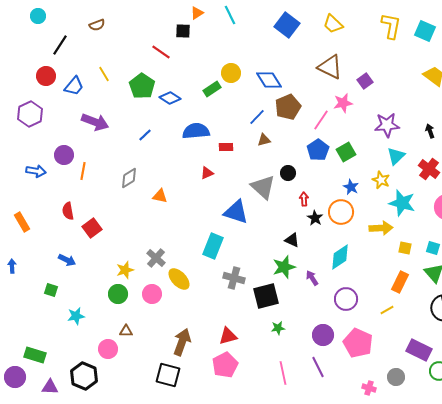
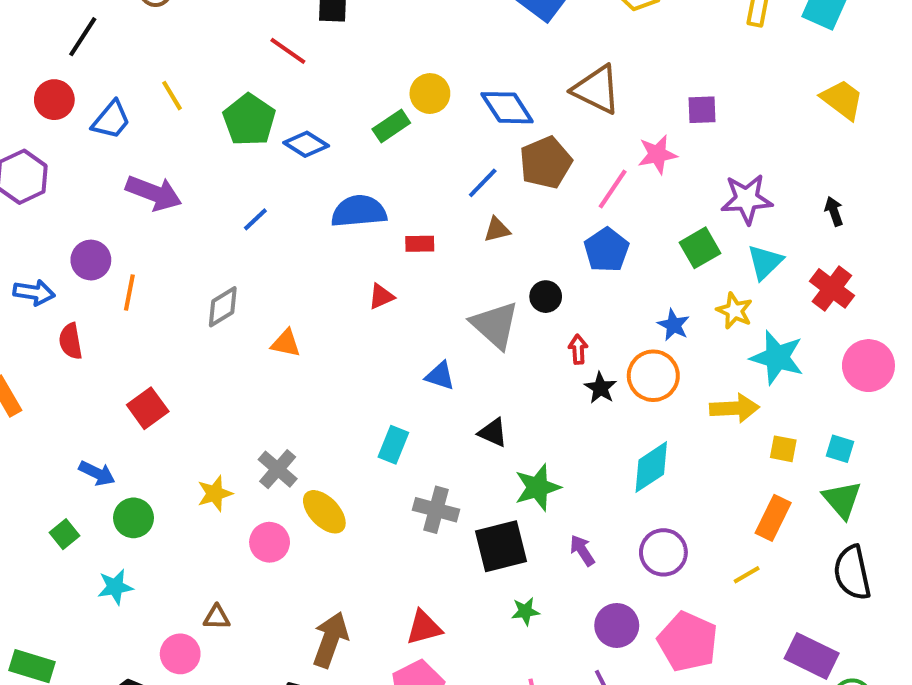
brown triangle: (330, 67) -> (596, 89), moved
purple square: (365, 81) -> (702, 110), turned 35
green square: (346, 152) -> (700, 248), moved
red semicircle: (68, 211) -> (71, 341), moved
blue triangle: (236, 212) -> (440, 376), size x0.6
black triangle: (292, 240) -> (493, 433), moved
cyan rectangle: (213, 246) -> (393, 445), size x0.7
purple arrow: (312, 278) -> (582, 550), moved
green square: (51, 290) -> (64, 534), turned 32
green circle: (118, 294) -> (133, 518), moved

